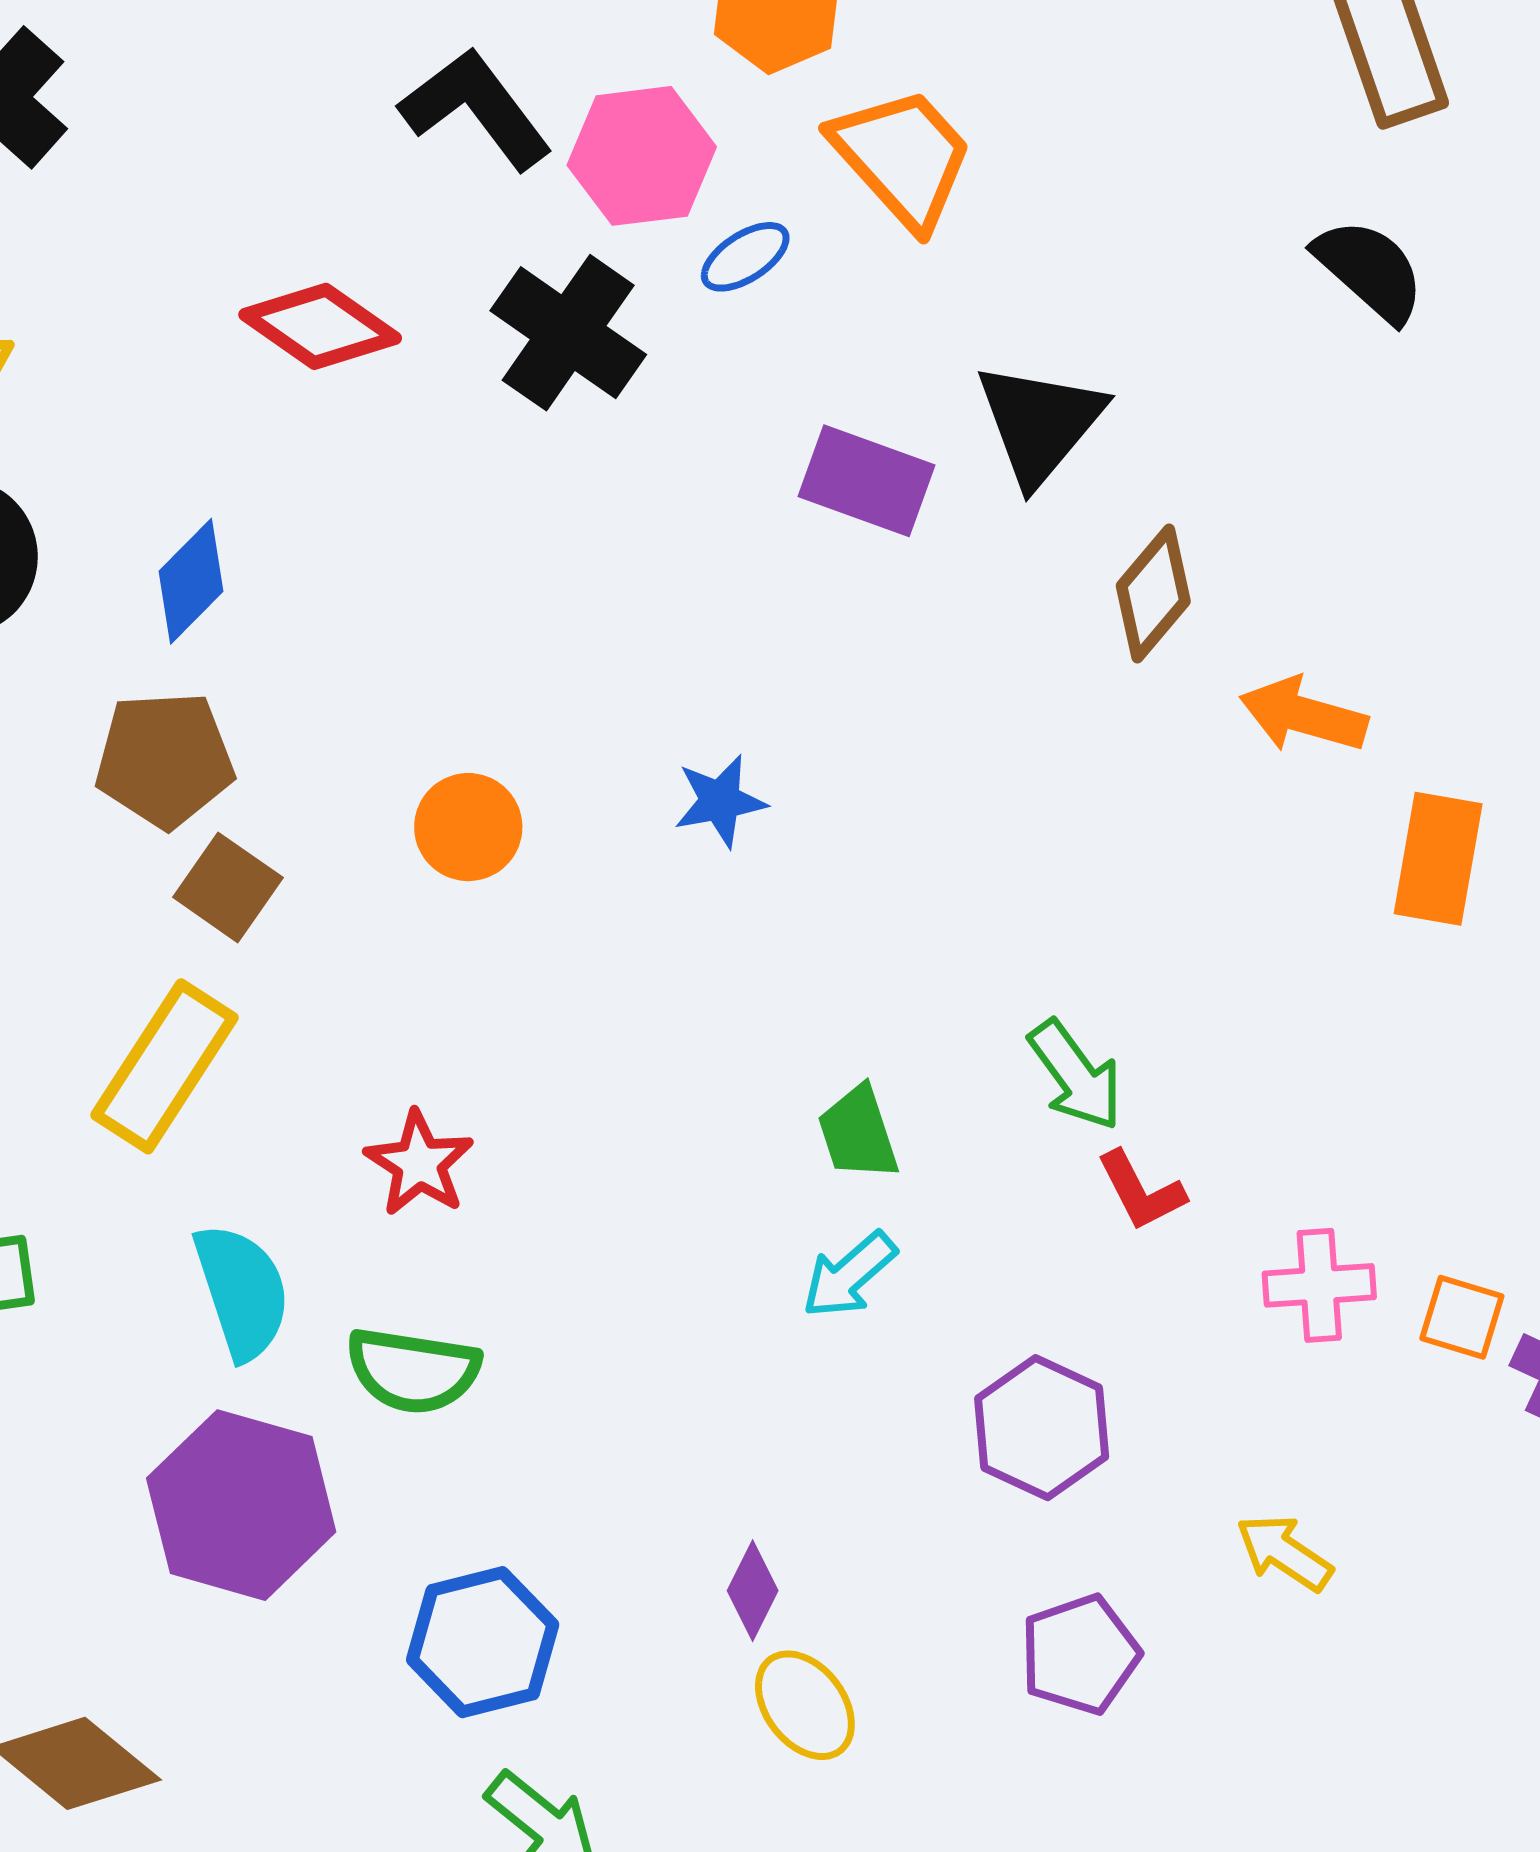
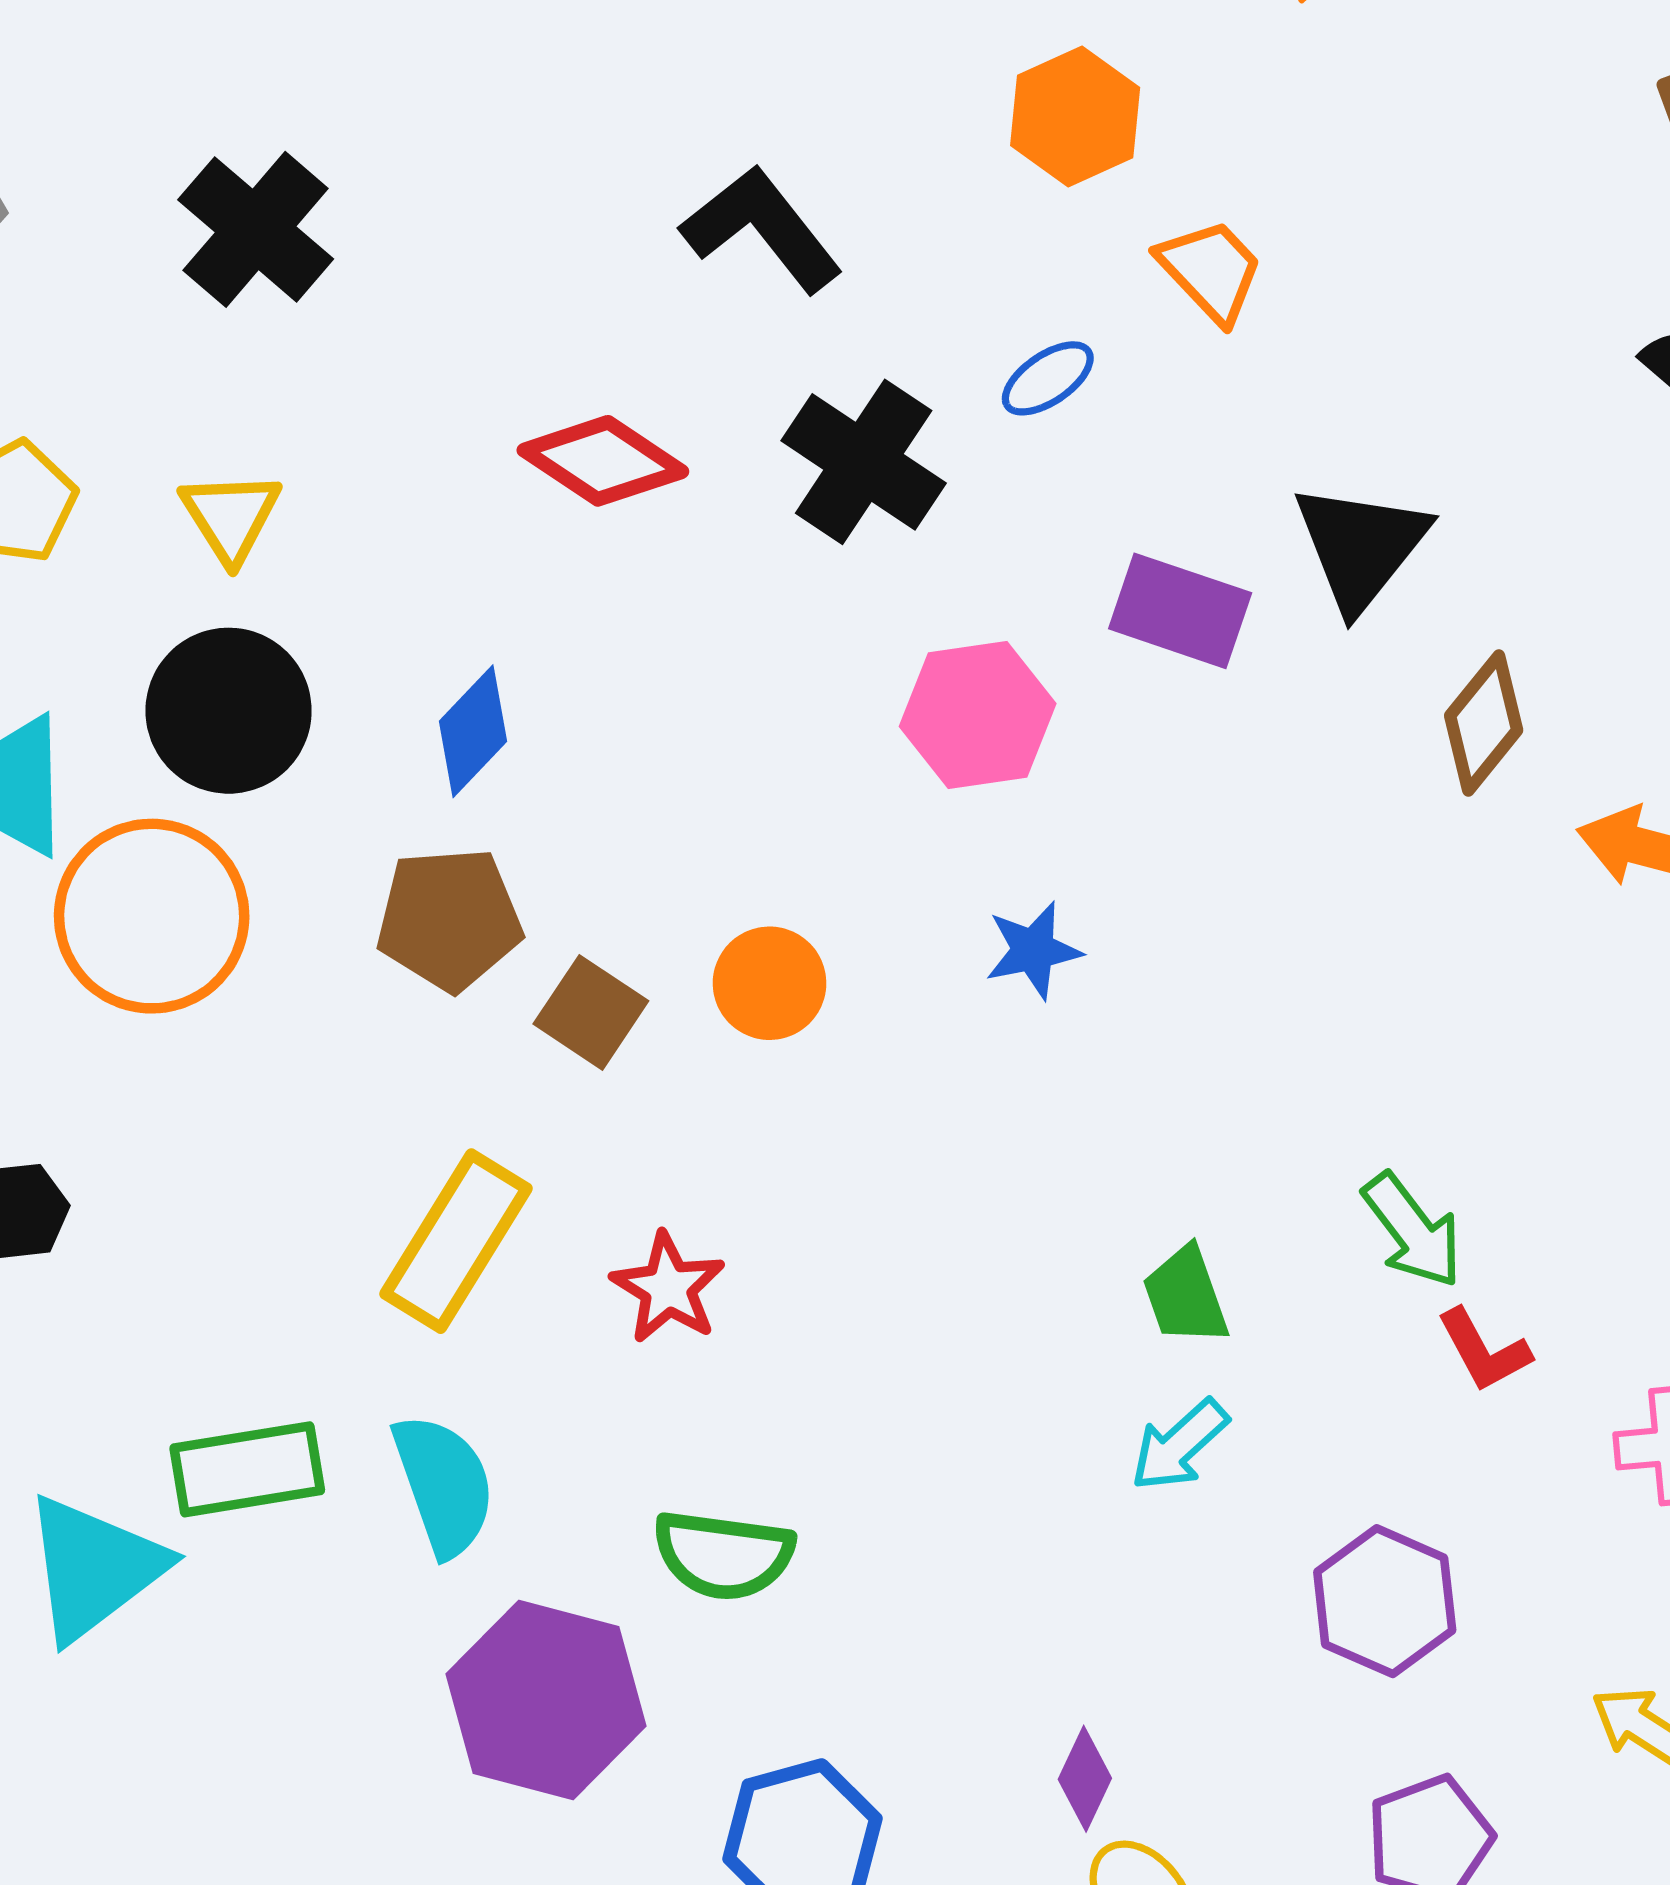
pink hexagon: (642, 156) -> (978, 715), moved
orange trapezoid: (902, 157) -> (1211, 271), size x0.7
brown square: (228, 887) -> (591, 1012), moved
red star: (419, 1163) -> (668, 1288), moved
cyan semicircle: (242, 1291) -> (444, 1485), moved

